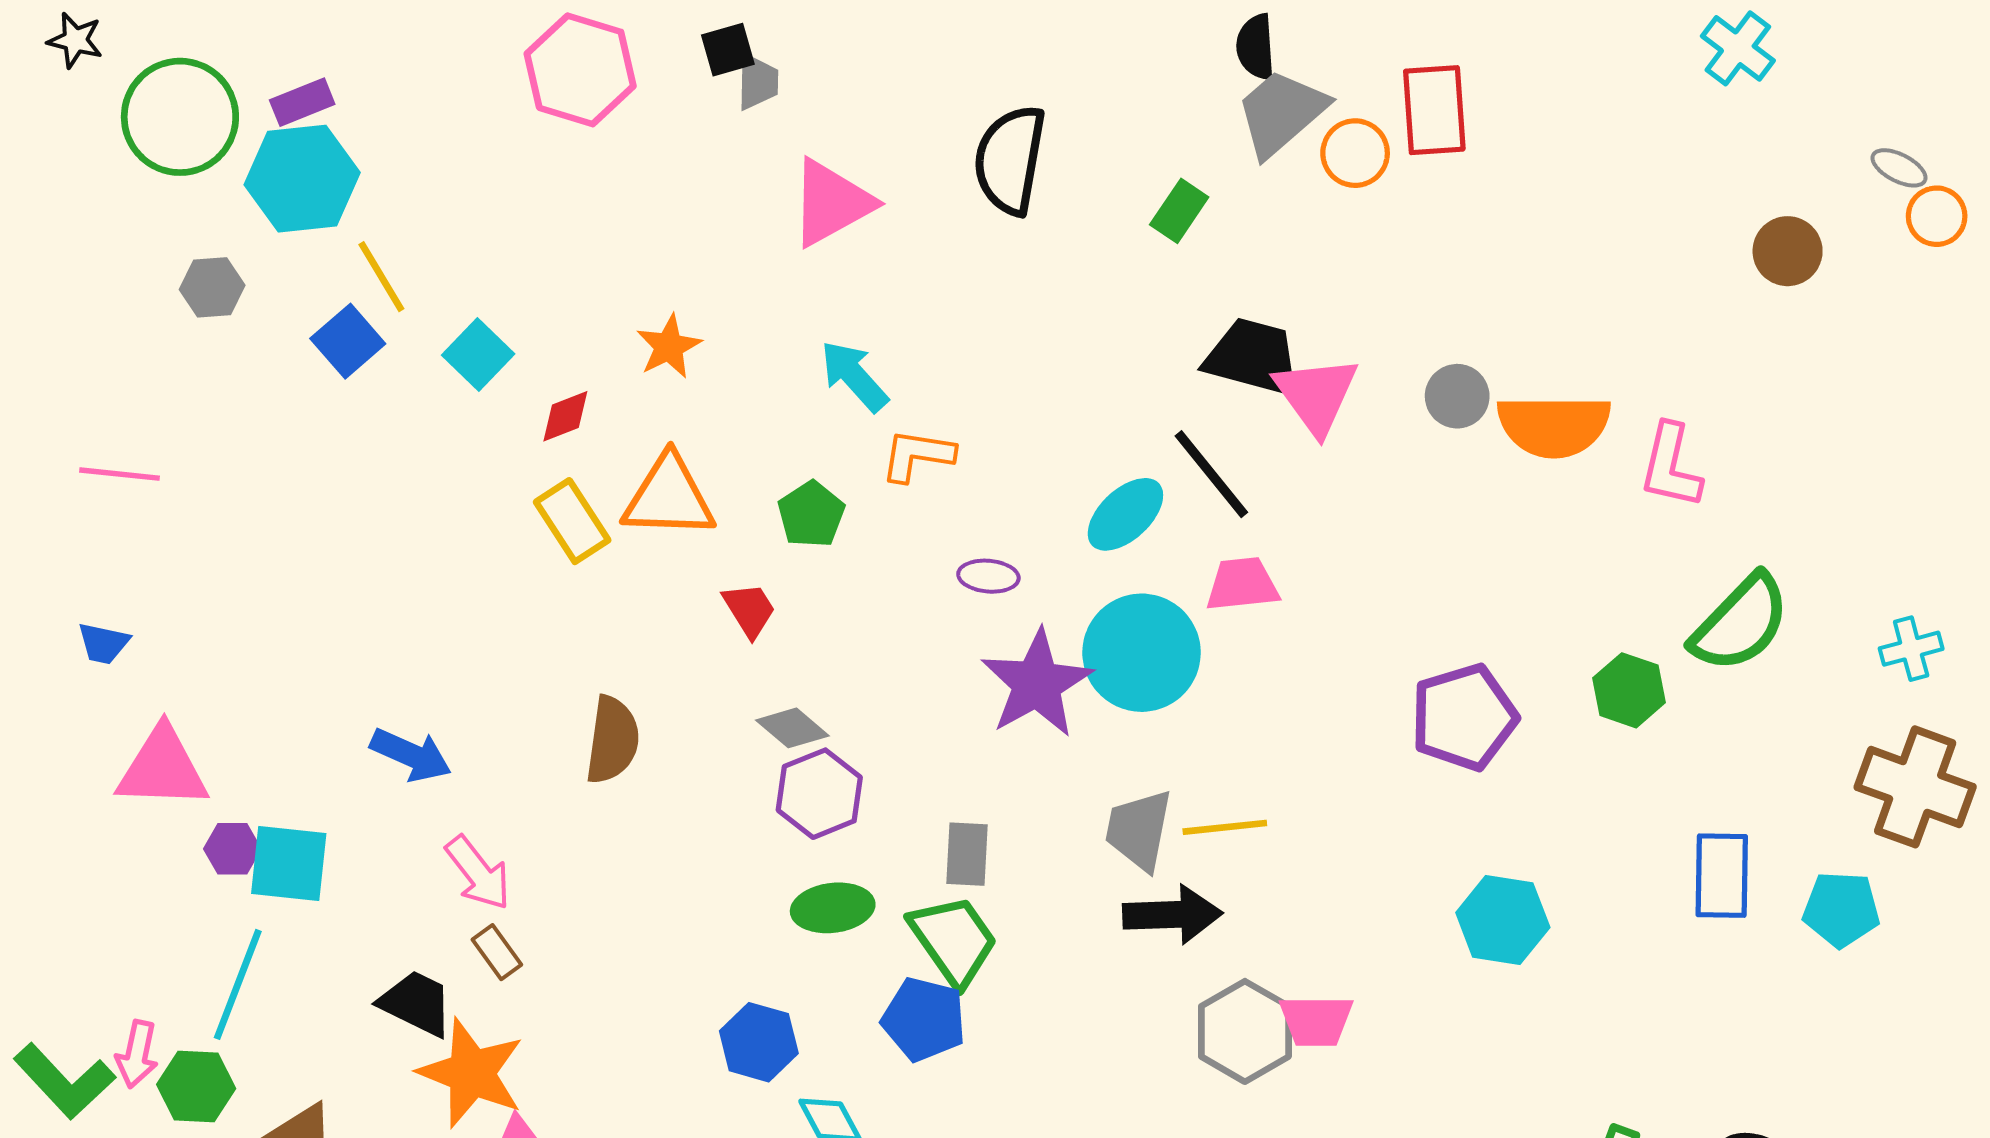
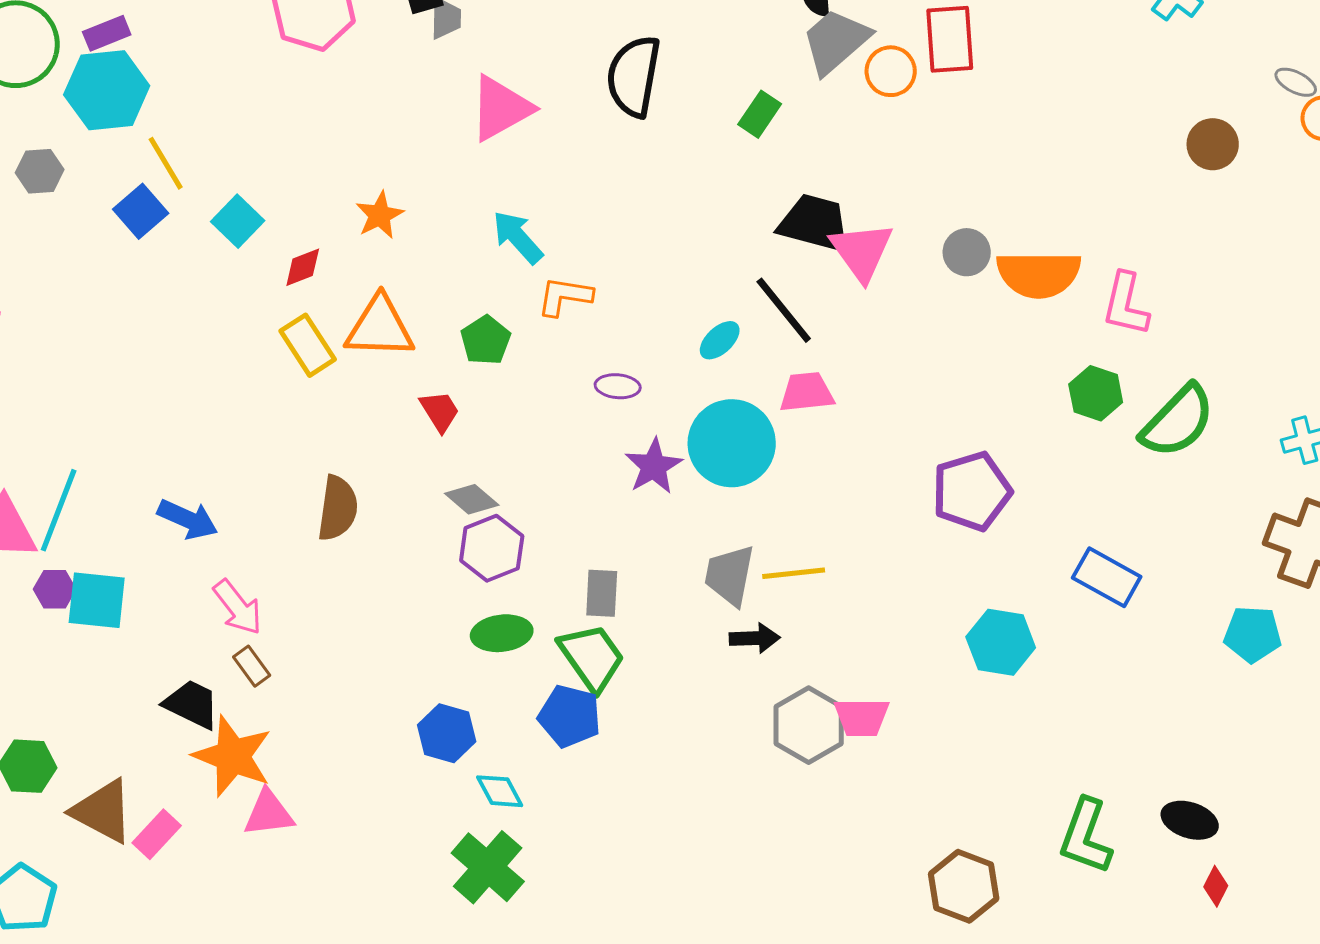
cyan ellipse: (1125, 514) -> (720, 340), size x0.7
purple star: (1037, 684) -> (654, 466), size x0.7
green hexagon: (1629, 690) -> (1096, 393), moved
blue rectangle: (1722, 876) -> (1107, 577), moved, turned -62
black arrow: (1172, 915) -> (755, 638), size x0.7
cyan line: (238, 984) -> (59, 510), moved

